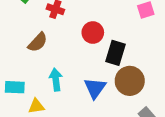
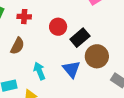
black rectangle: (115, 53) -> (80, 38), turned 48

